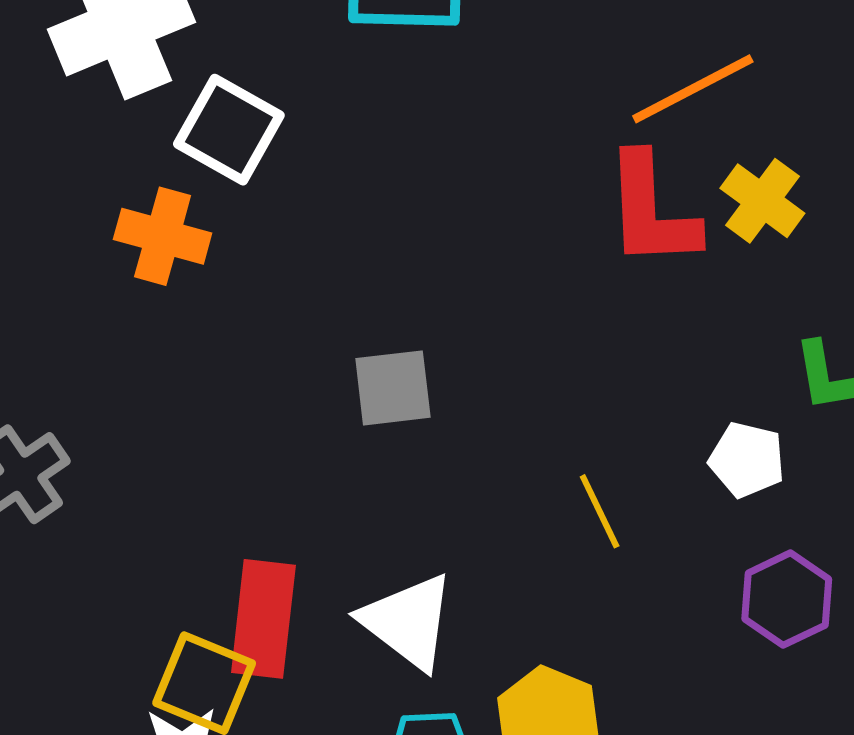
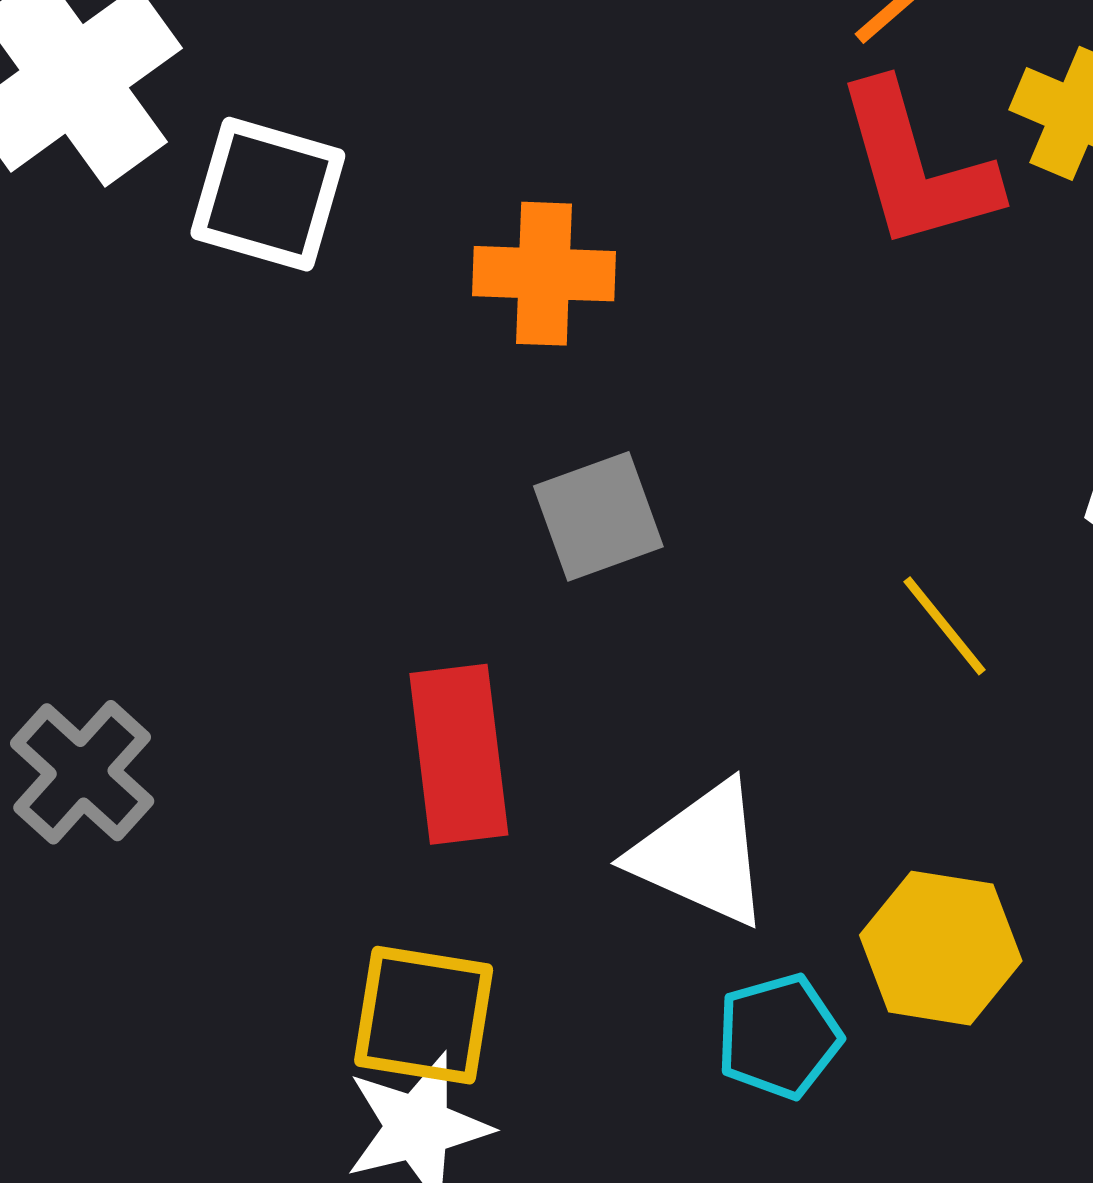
orange cross: (163, 236) -> (544, 274), moved
red rectangle: (263, 619) -> (459, 754), moved

